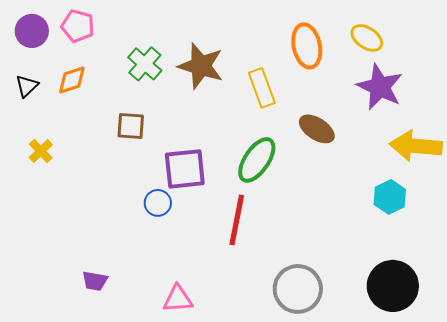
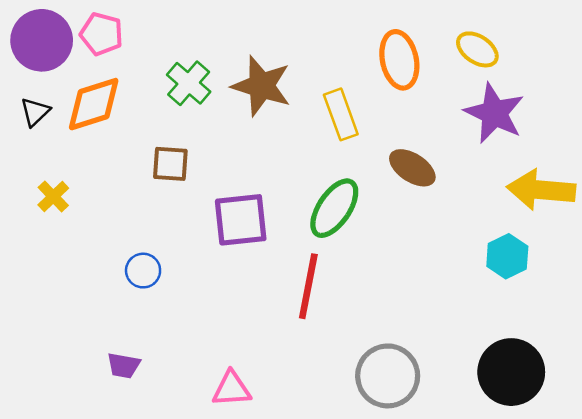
purple circle: (32, 31) -> (42, 40), size x1.4
orange diamond: (72, 80) -> (94, 104), size x1.5
blue circle: (158, 203) -> (143, 271), moved

